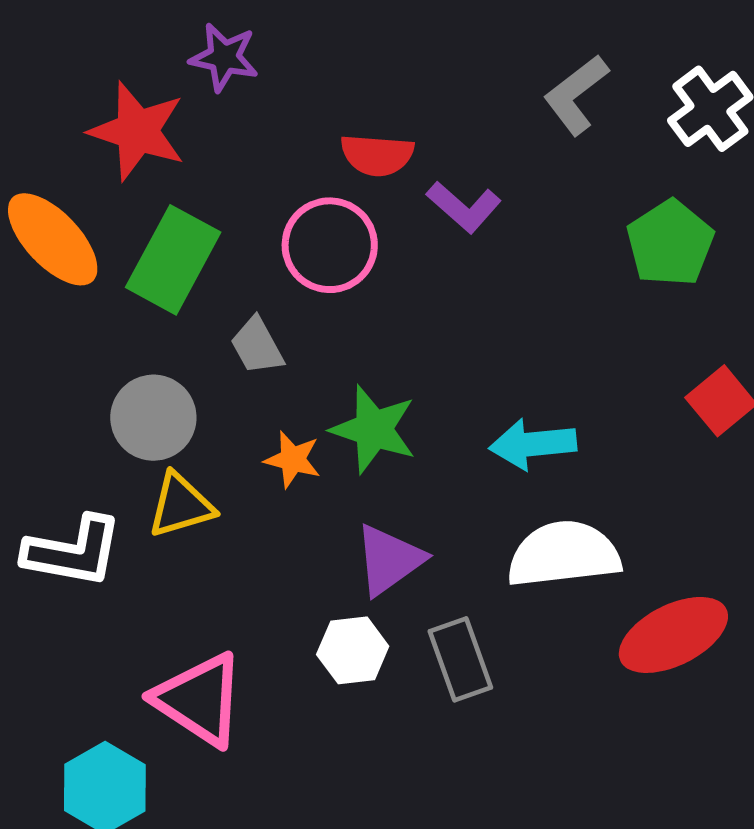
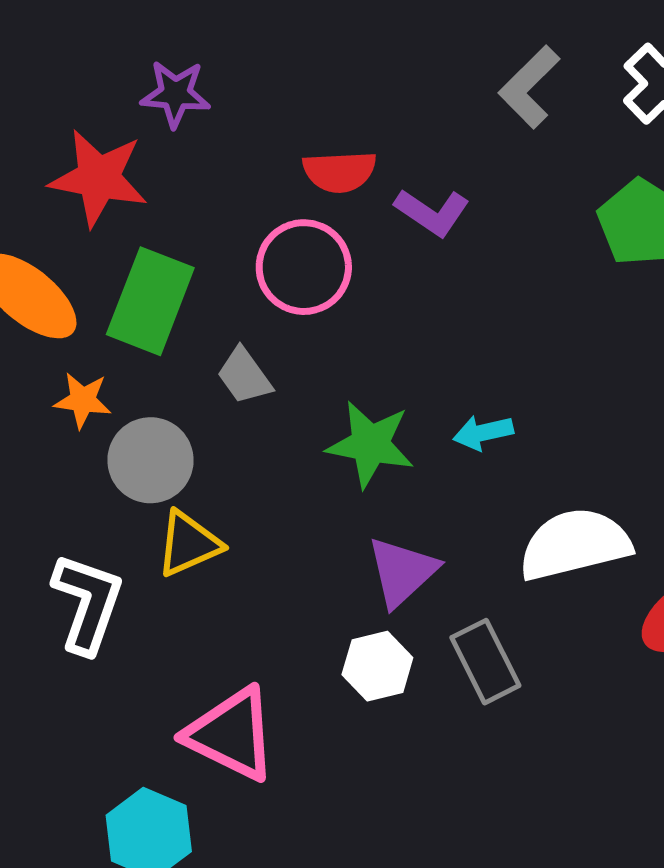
cyan arrow: (533, 444) -> (483, 433), moved, size x0.7
orange star: (293, 459) -> (83, 400), moved
white L-shape: (73, 552) -> (87, 603), turned -74

